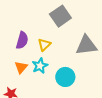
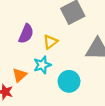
orange triangle: (21, 67) -> (20, 75), moved

